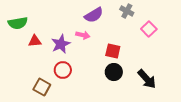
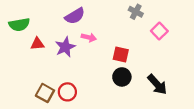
purple semicircle: (94, 15) -> (75, 16), moved
red circle: (63, 70) -> (67, 92), moved

